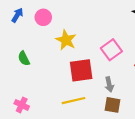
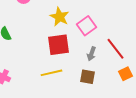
yellow star: (66, 40) -> (60, 17), moved
gray arrow: (109, 84) -> (92, 54), moved, turned 32

